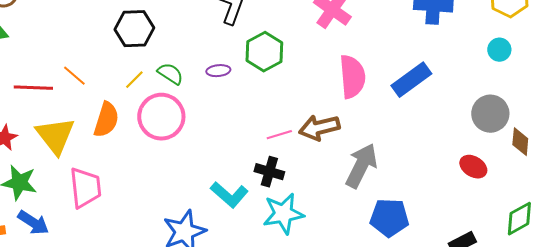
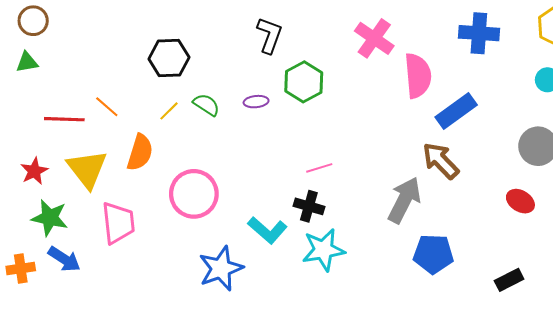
pink semicircle: (352, 77) -> (418, 76), moved
pink circle: (161, 117) -> (194, 194), moved
brown arrow: (319, 128) -> (441, 161), moved, turned 60

